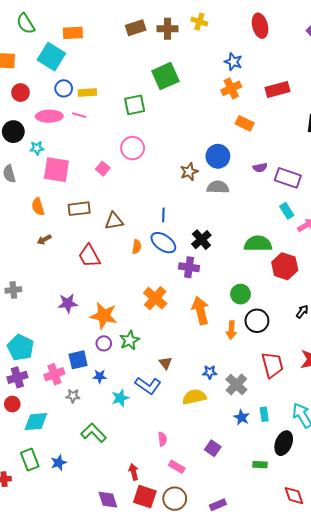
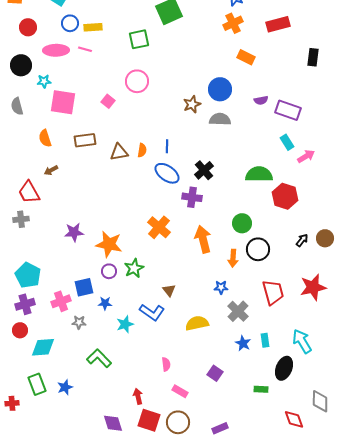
orange semicircle: (137, 247) -> (142, 150), moved
red trapezoid: (89, 256) -> (29, 192), moved
blue star: (210, 372) -> (221, 287), moved

